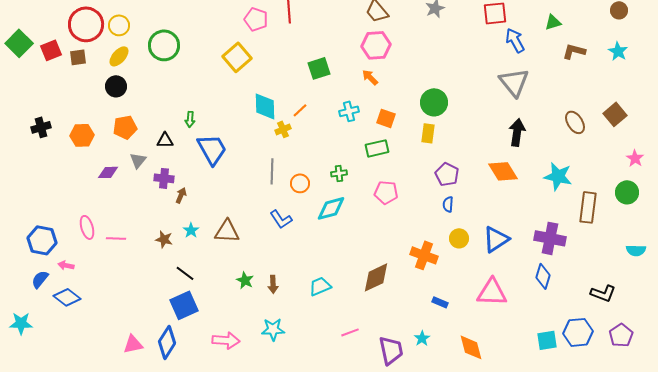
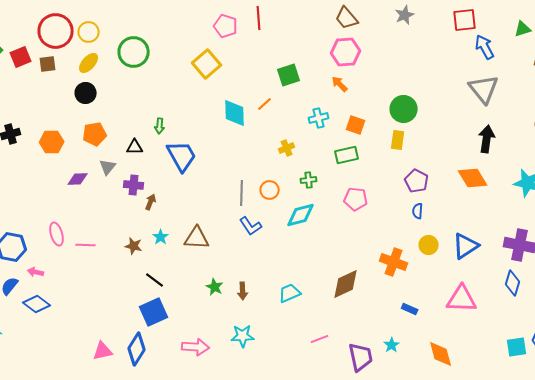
orange line: (300, 110) -> (265, 104), moved
yellow cross: (283, 129) -> (287, 148), moved
gray line: (272, 171) -> (242, 193), moved

